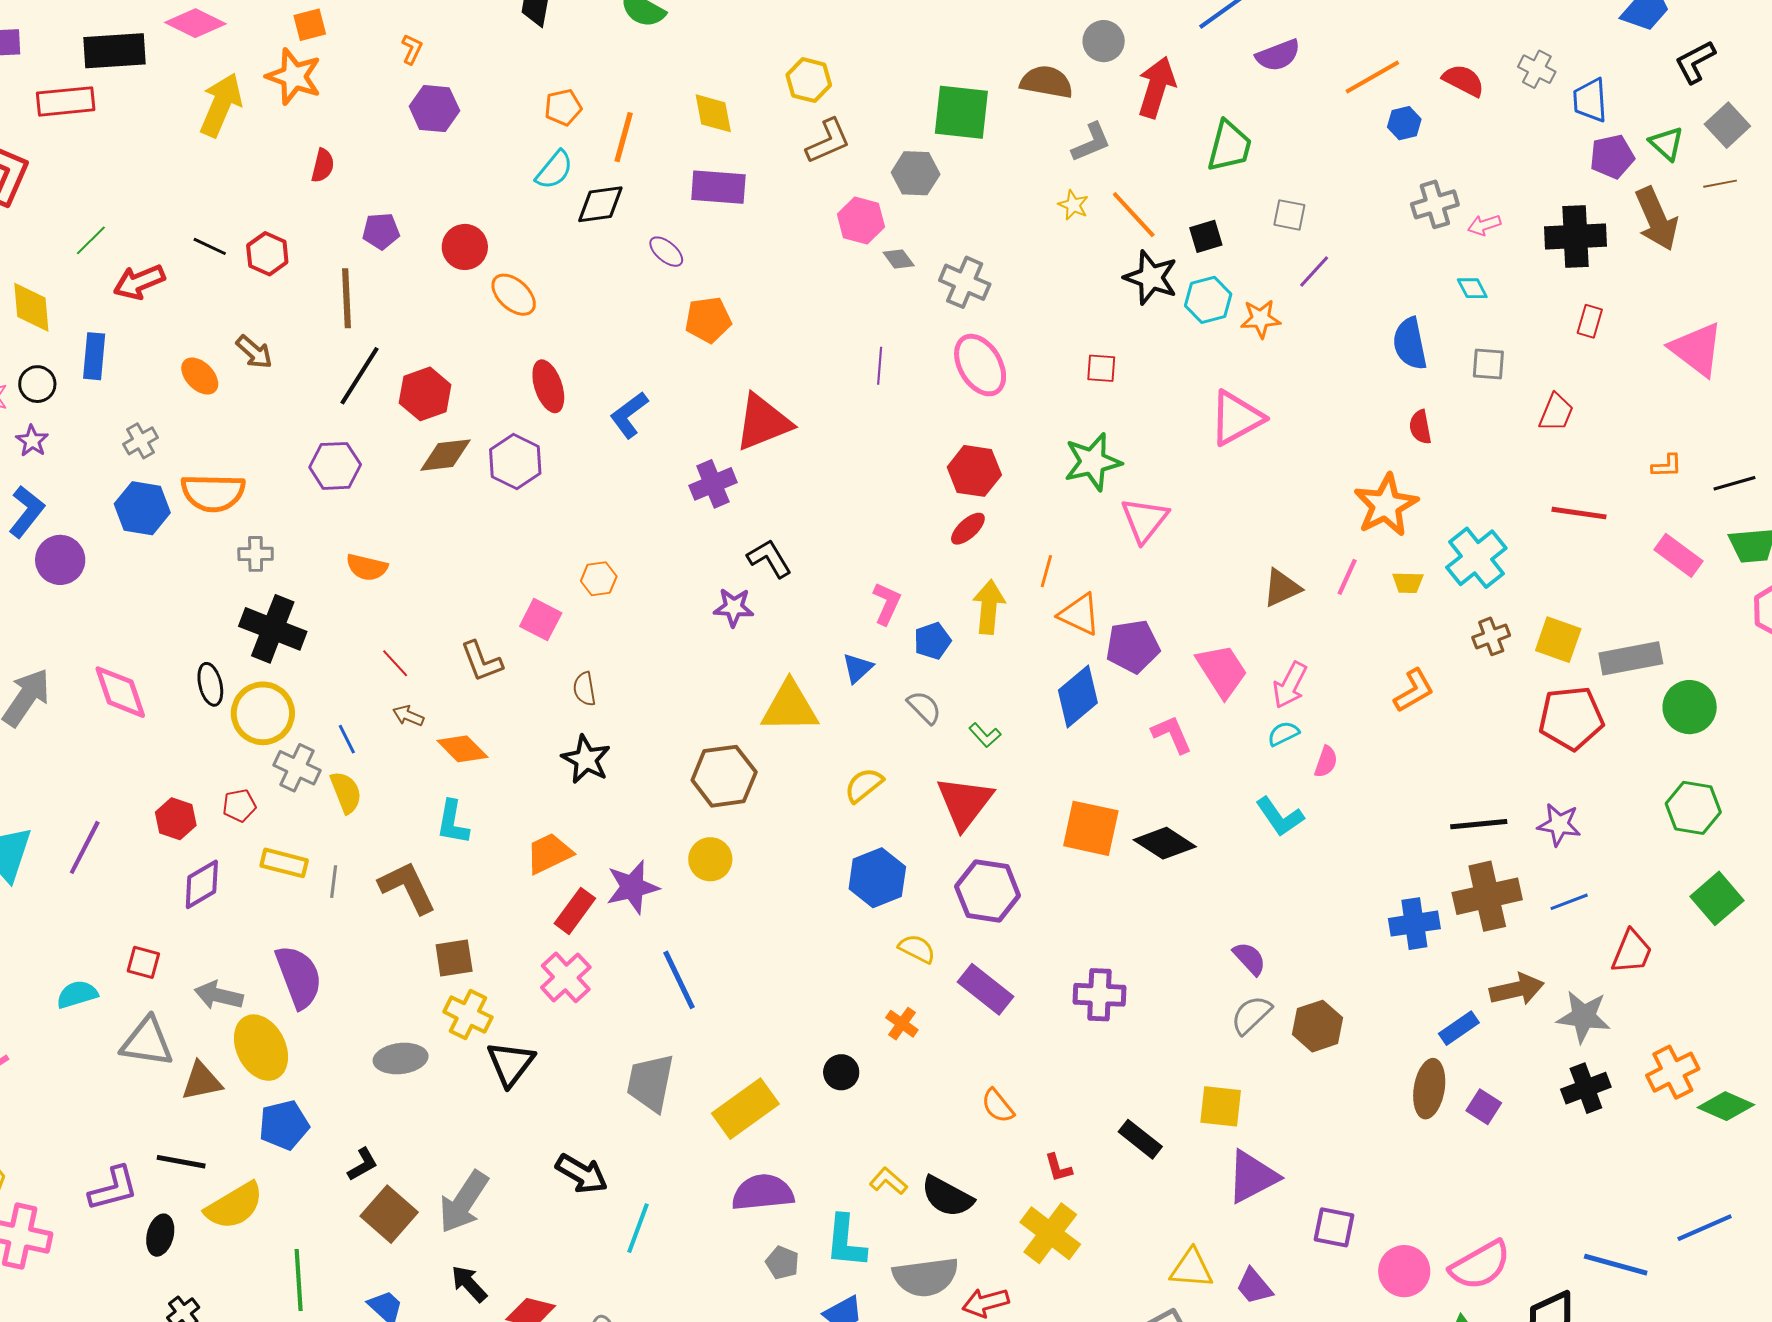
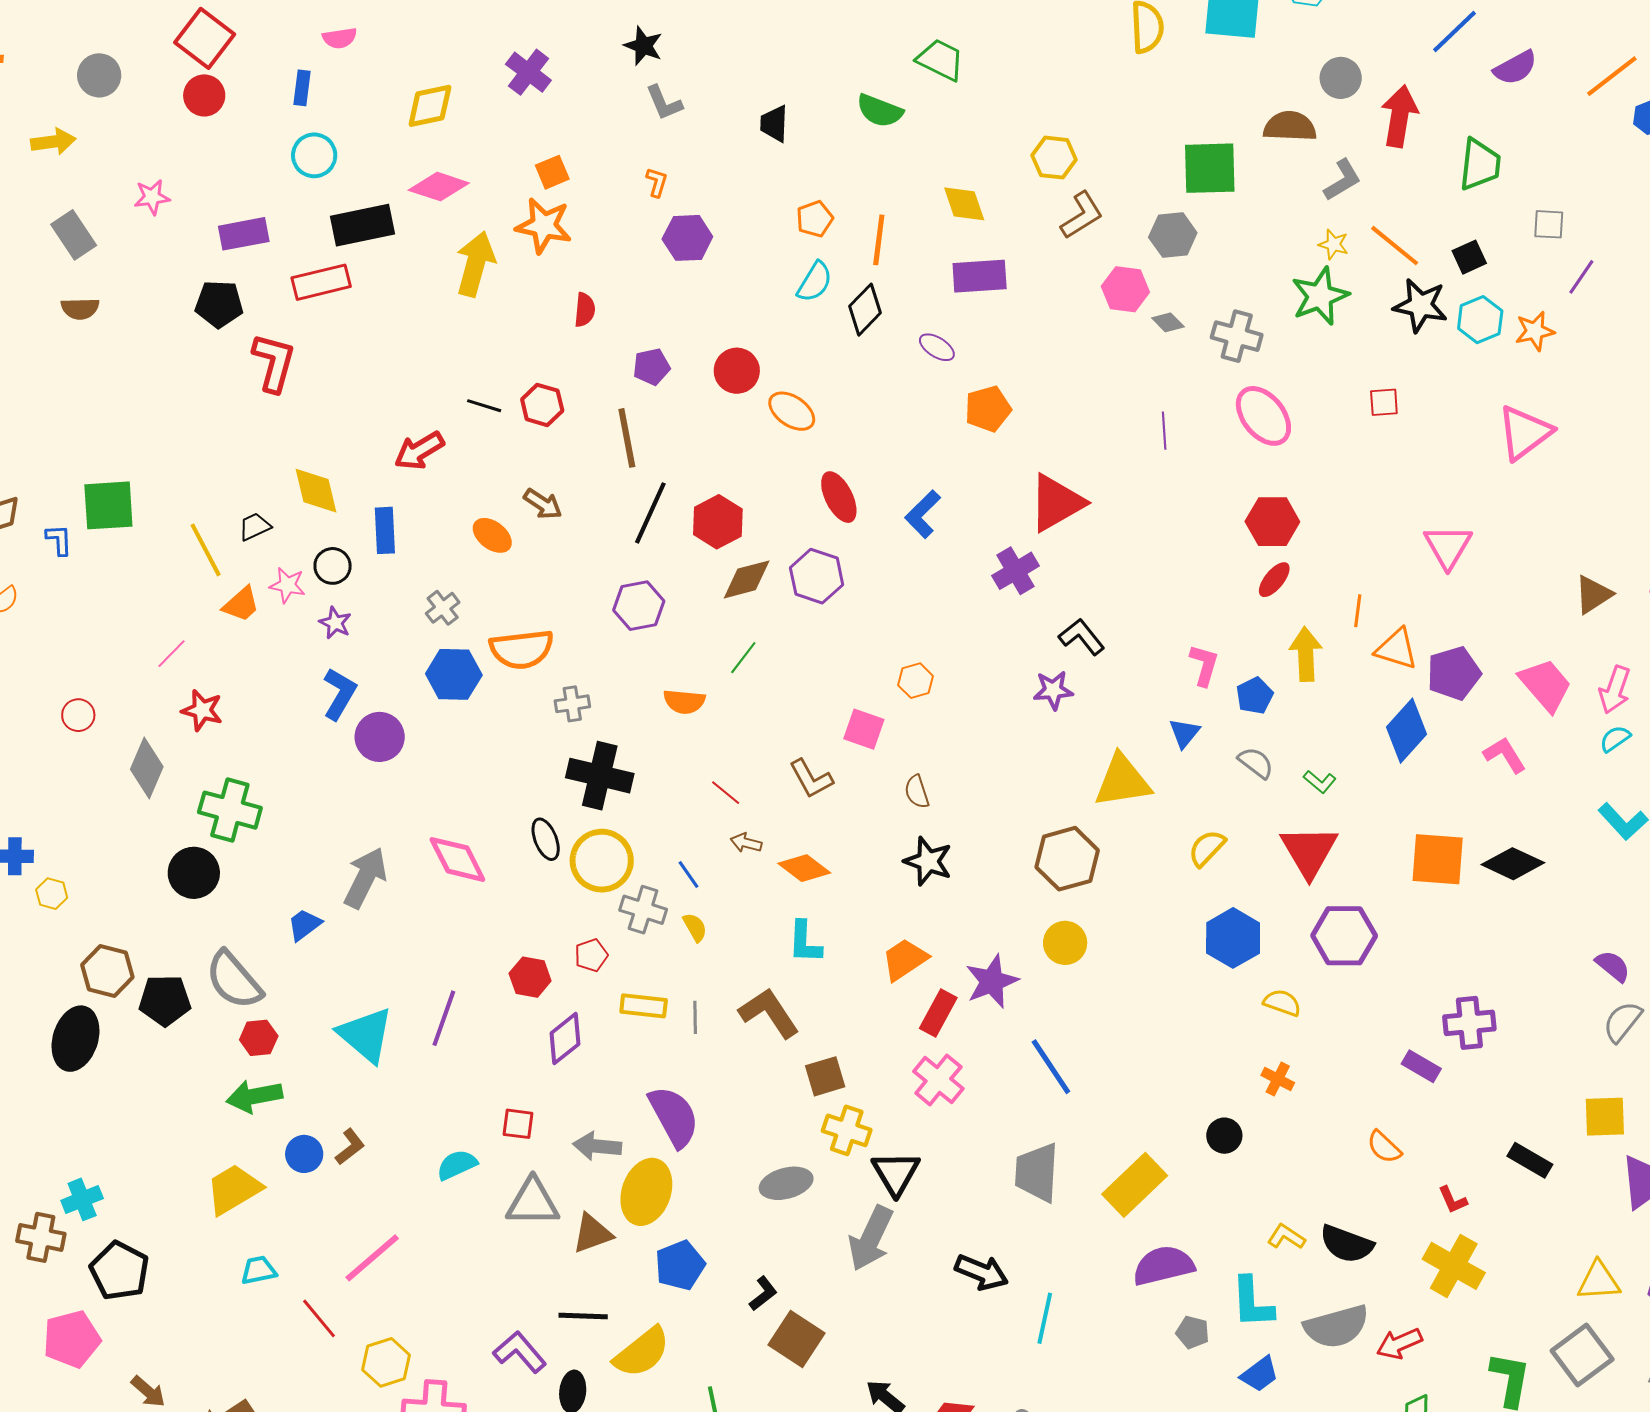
black diamond: (600, 204) -> (865, 310), turned -30
green line: (91, 240) -> (743, 658), moved
green star: (1093, 462) -> (1320, 296), moved
yellow semicircle: (346, 792) -> (695, 927), size x0.7
purple rectangle: (985, 989) -> (1421, 1066), moved, size x0.7
yellow ellipse: (261, 1048) -> (646, 1192), turned 54
purple L-shape: (113, 1189) -> (520, 1352), turned -108
gray arrow: (464, 1202) -> (871, 1238), moved

